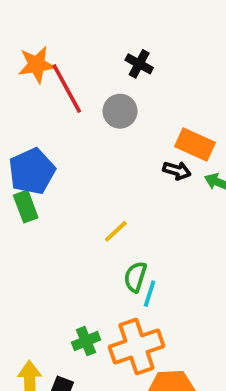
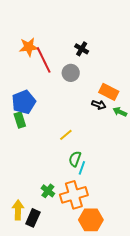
green cross: (86, 341) -> (48, 191), turned -32

